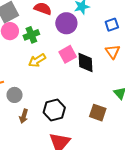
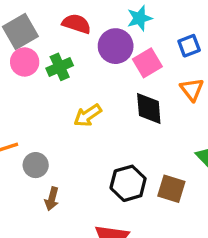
pink square: (68, 54) -> (147, 63), moved
yellow arrow: (37, 60) -> (88, 115), moved
black hexagon: (54, 110) -> (128, 183), moved

